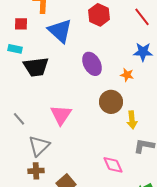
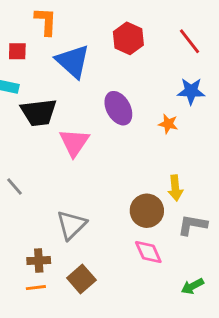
brown circle: (111, 102) -> (147, 211), moved
pink triangle: (61, 115) -> (74, 142), moved
gray triangle: (39, 146) -> (71, 225), moved

